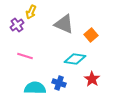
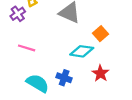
orange square: (91, 35) -> (100, 34), moved
cyan semicircle: (35, 88) -> (38, 83), turned 30

